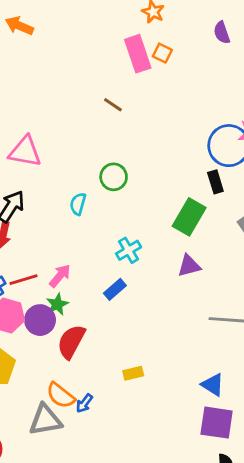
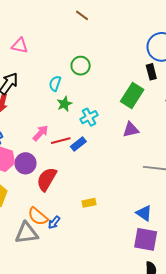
pink triangle: (25, 152) -> (20, 46), size x0.7
red line: (24, 280) -> (61, 141), moved
green star: (57, 304) -> (64, 104), moved

